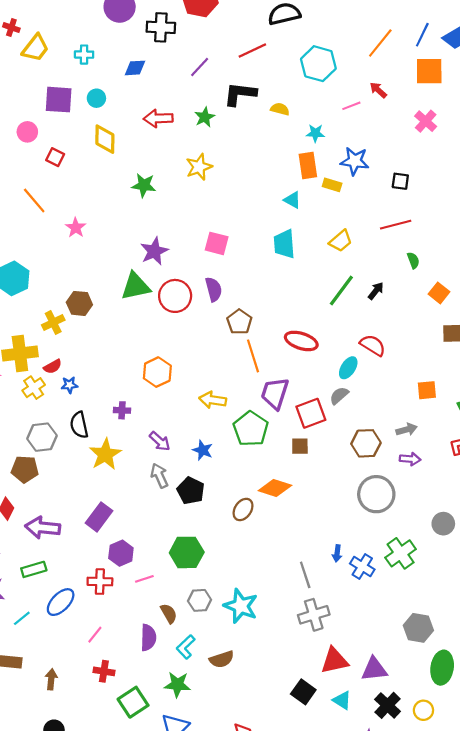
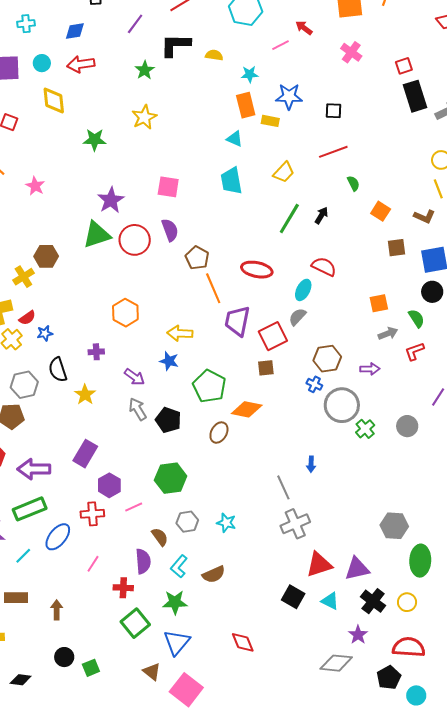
red arrow: (158, 118) -> (81, 64), moved
green pentagon: (251, 429) -> (209, 386), moved
gray arrow: (407, 429) -> (388, 333), moved
blue star: (203, 450) -> (169, 361), moved
yellow star: (105, 454) -> (85, 395), size x0.7
green cross: (401, 553) -> (365, 429), moved, size x0.7
blue cross: (362, 566) -> (314, 384), moved, size x0.7
green rectangle: (34, 569) -> (30, 509), size x1.4
cyan star: (241, 606) -> (226, 523), size x0.6
red cross: (104, 671) -> (123, 588), moved

